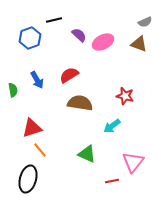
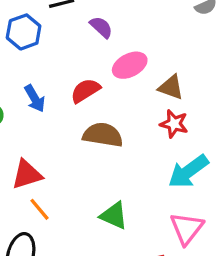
pink ellipse: (103, 42) -> (130, 65), moved
brown triangle: (139, 44) -> (171, 87), moved
cyan arrow: (112, 126) -> (188, 171), moved, size x1.5

